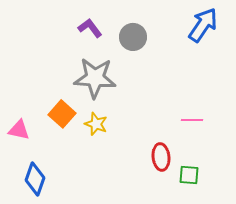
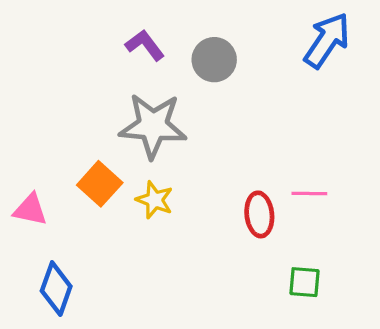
red ellipse: (161, 157) -> (259, 214), moved

